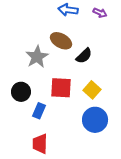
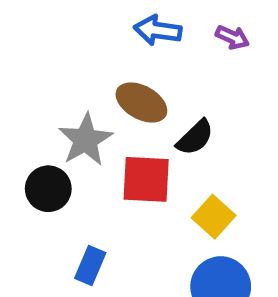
red square: (61, 88) -> (146, 179), moved
black circle: (21, 92) -> (48, 189), moved

